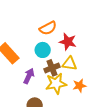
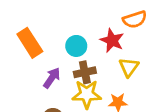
orange semicircle: (48, 28) -> (135, 19), moved
yellow triangle: (70, 64) -> (129, 67), moved, turned 49

